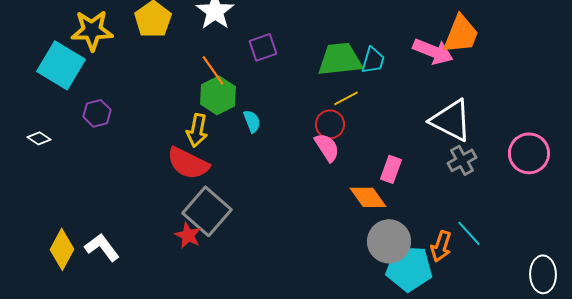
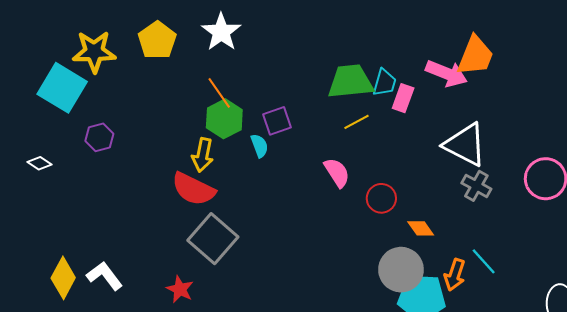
purple square: (263, 47) -> (277, 121), moved
red circle: (330, 124) -> (381, 198), moved
gray cross: (462, 160) -> (476, 186), turned -32
pink rectangle: (391, 169) -> (403, 98), moved
orange diamond: (368, 197) -> (421, 228), moved, size x0.7
red star: (188, 235) -> (180, 289), moved

